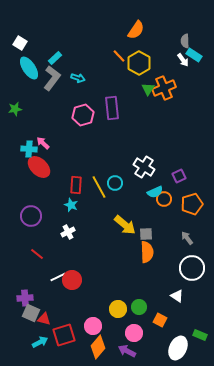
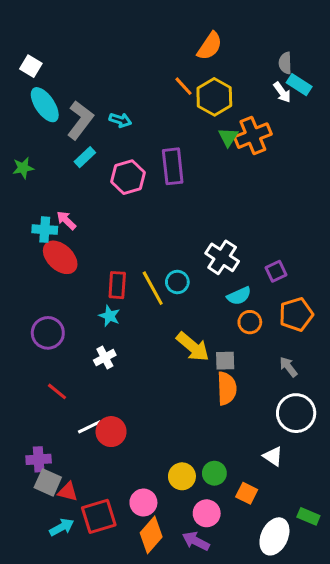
cyan rectangle: (55, 58) -> (85, 157), moved
orange circle: (164, 199) -> (250, 322), moved

